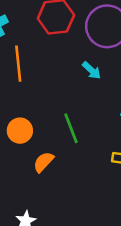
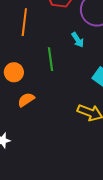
green line: (71, 128) -> (50, 59), moved

